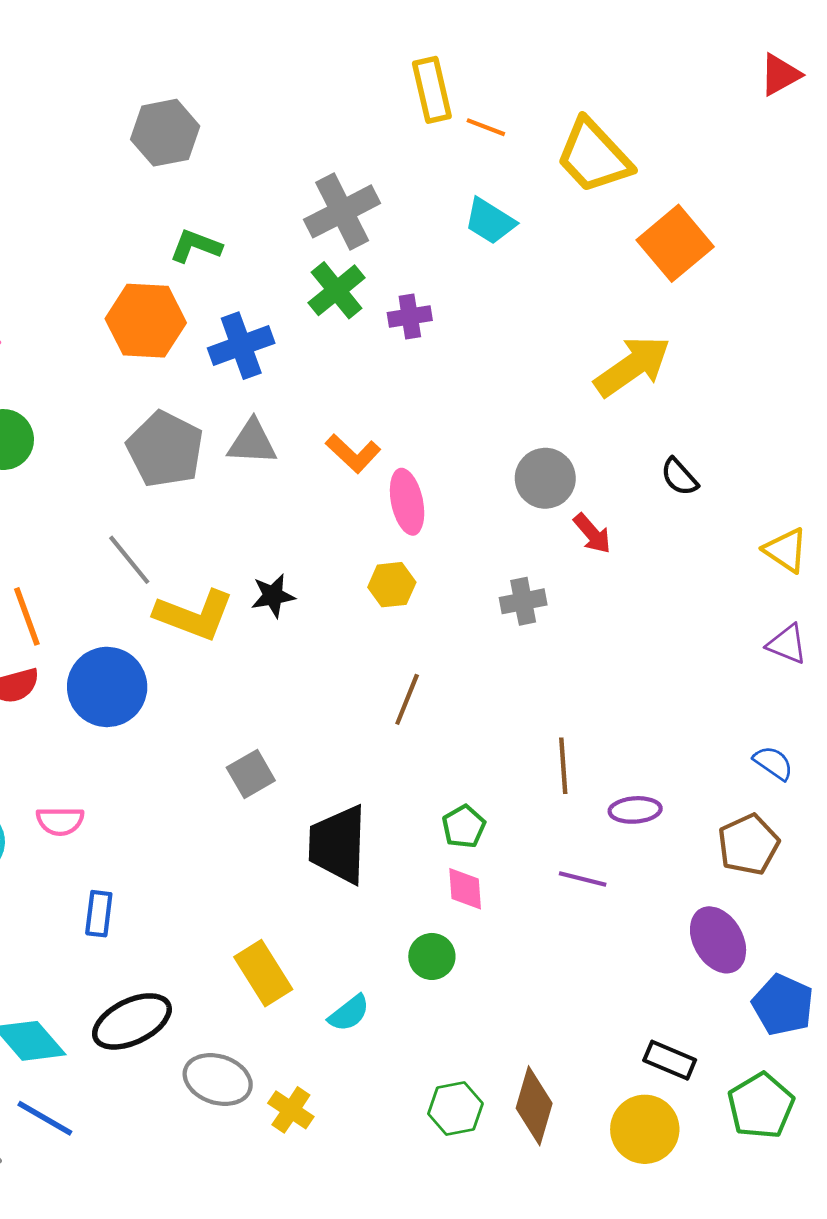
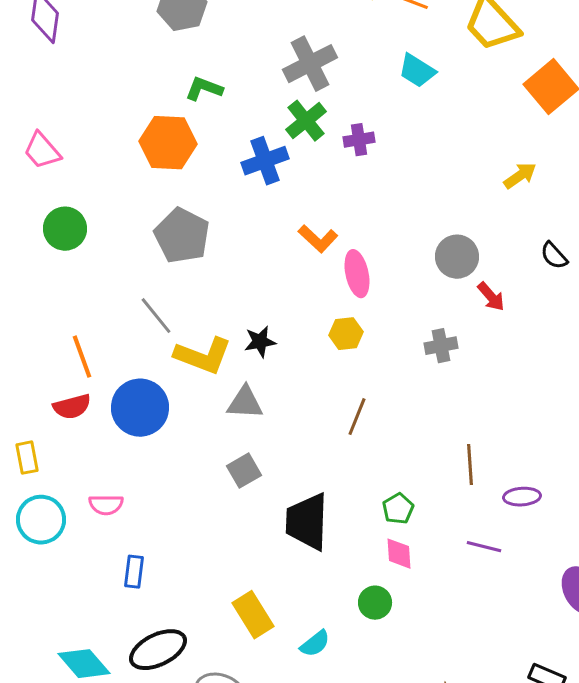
blue cross: (241, 346) -> (265, 161), moved
yellow arrow: (632, 366) -> (520, 176), size x0.6
gray triangle: (252, 442) -> (245, 403), moved

